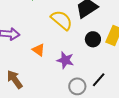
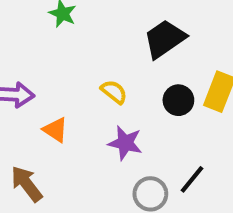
yellow semicircle: (62, 20) -> (114, 92), moved, size x0.6
orange triangle: (39, 50) -> (55, 130), moved

